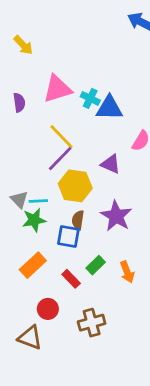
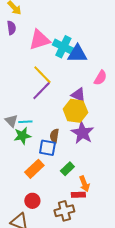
cyan cross: (90, 98) -> (63, 47), size x1.5
purple semicircle: (19, 103) -> (11, 28), moved
yellow hexagon: (75, 186) -> (75, 111), moved
orange rectangle: (33, 265) -> (34, 169), moved
orange arrow: (127, 272) -> (84, 184), moved
red rectangle: (71, 279) -> (78, 195), moved, turned -48

